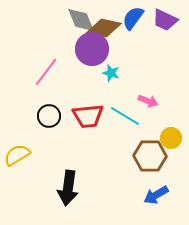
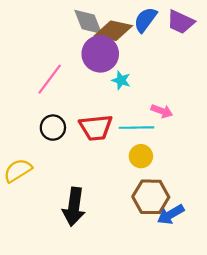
cyan line: (125, 116) -> (137, 128), turned -32
yellow circle: (171, 138) -> (141, 156), moved
brown hexagon: (150, 156) -> (151, 197), moved

